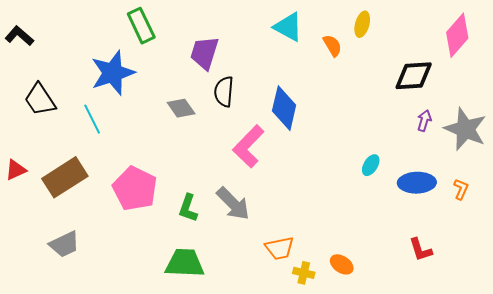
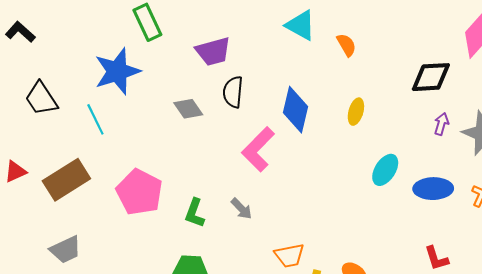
yellow ellipse: (362, 24) -> (356, 112), moved
purple trapezoid: (204, 53) -> (213, 51), turned -123
cyan ellipse: (371, 165) -> (385, 170), size x1.4
gray arrow: (233, 204) -> (242, 209), size x0.6

